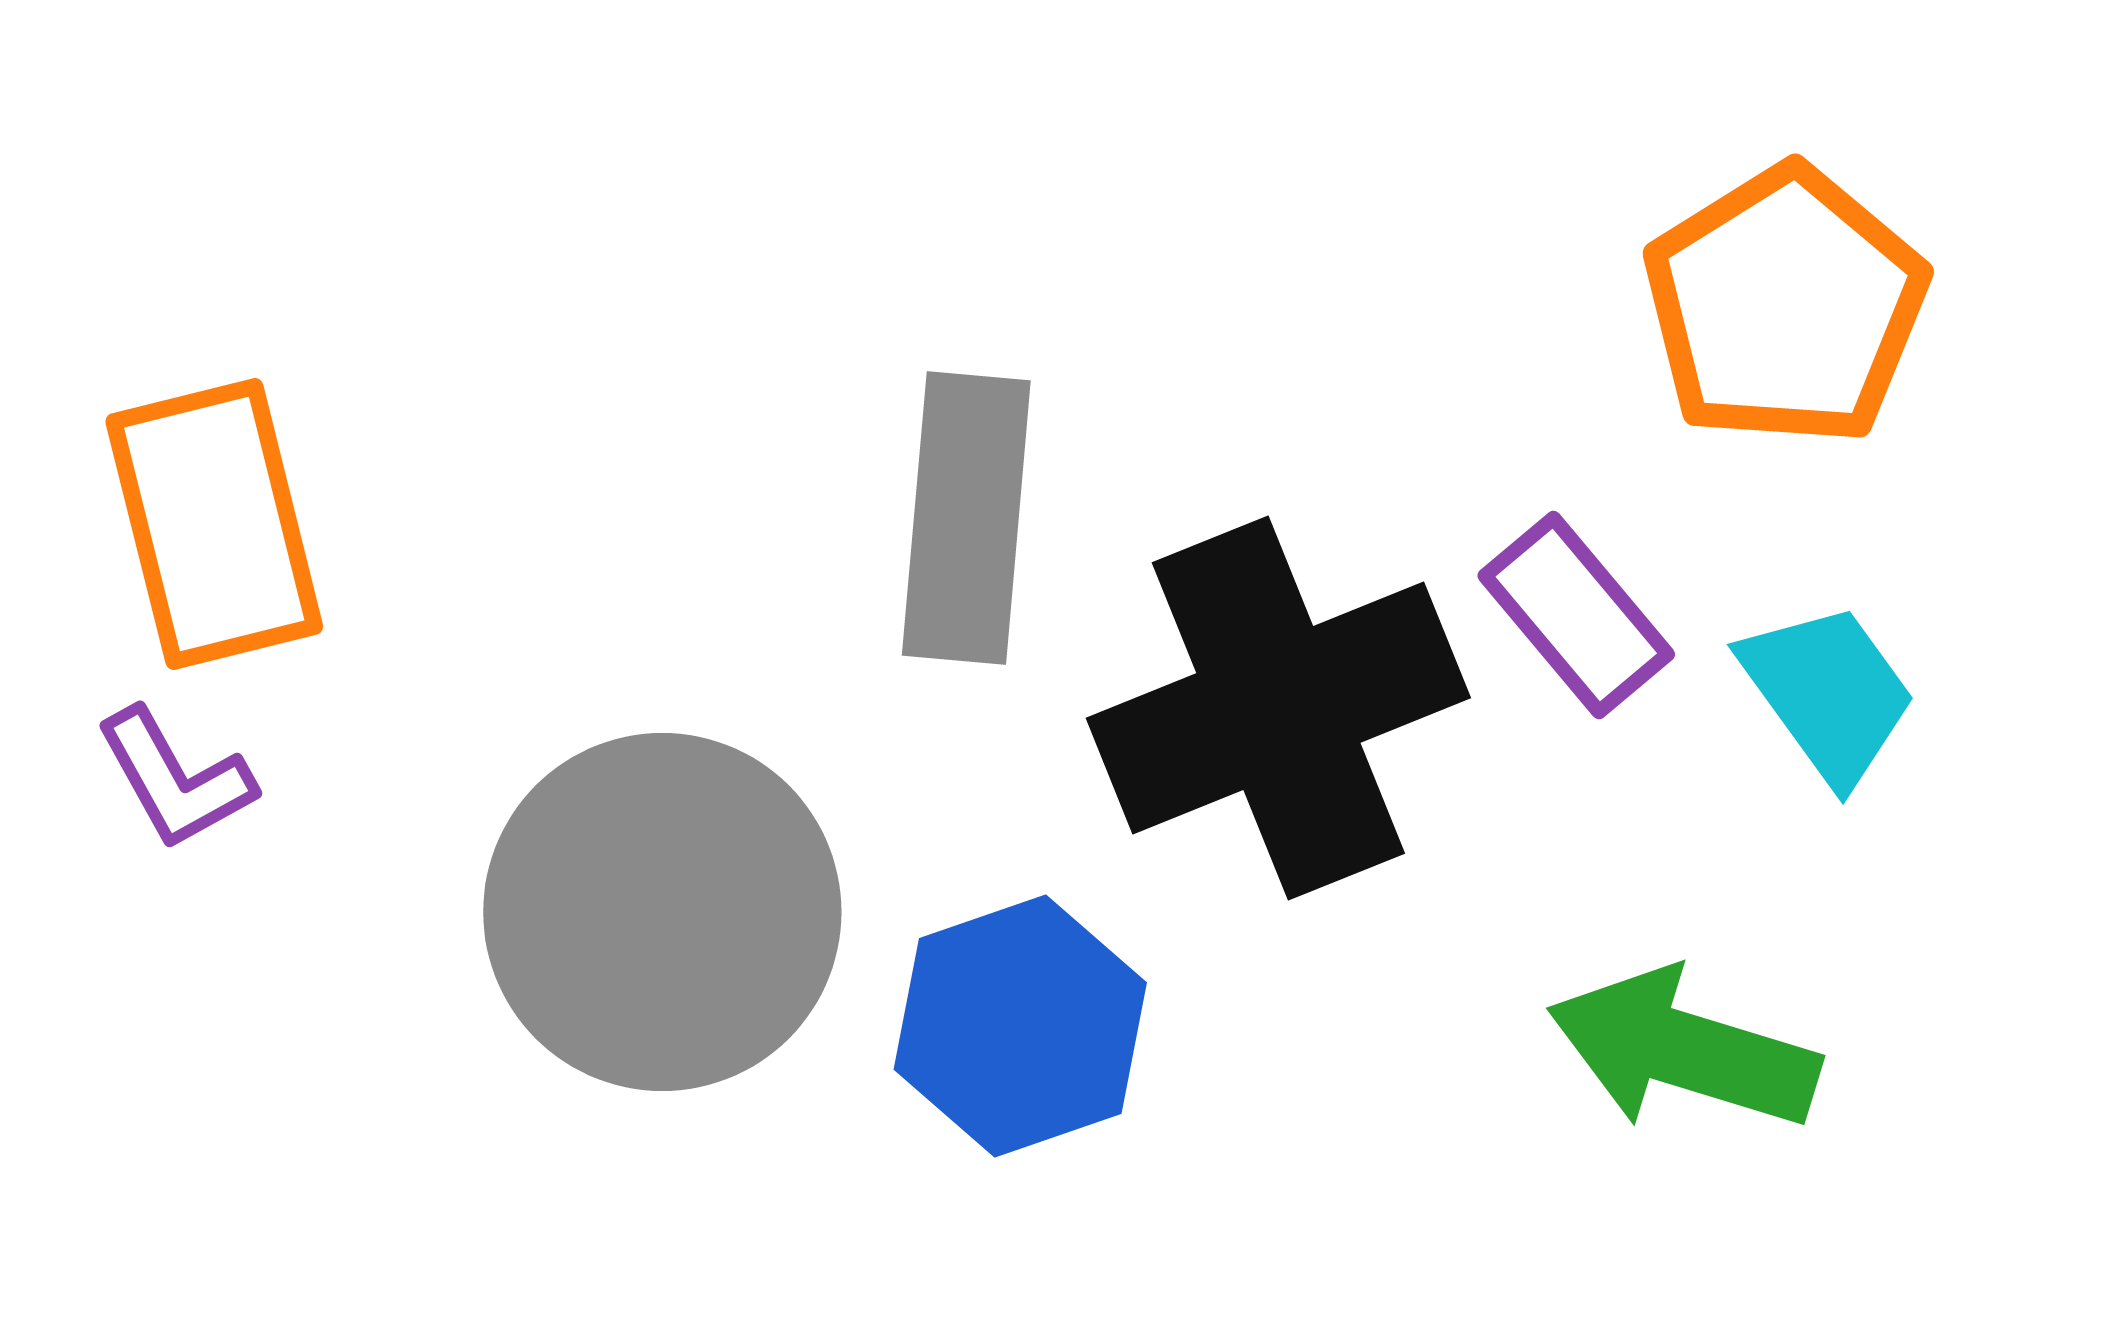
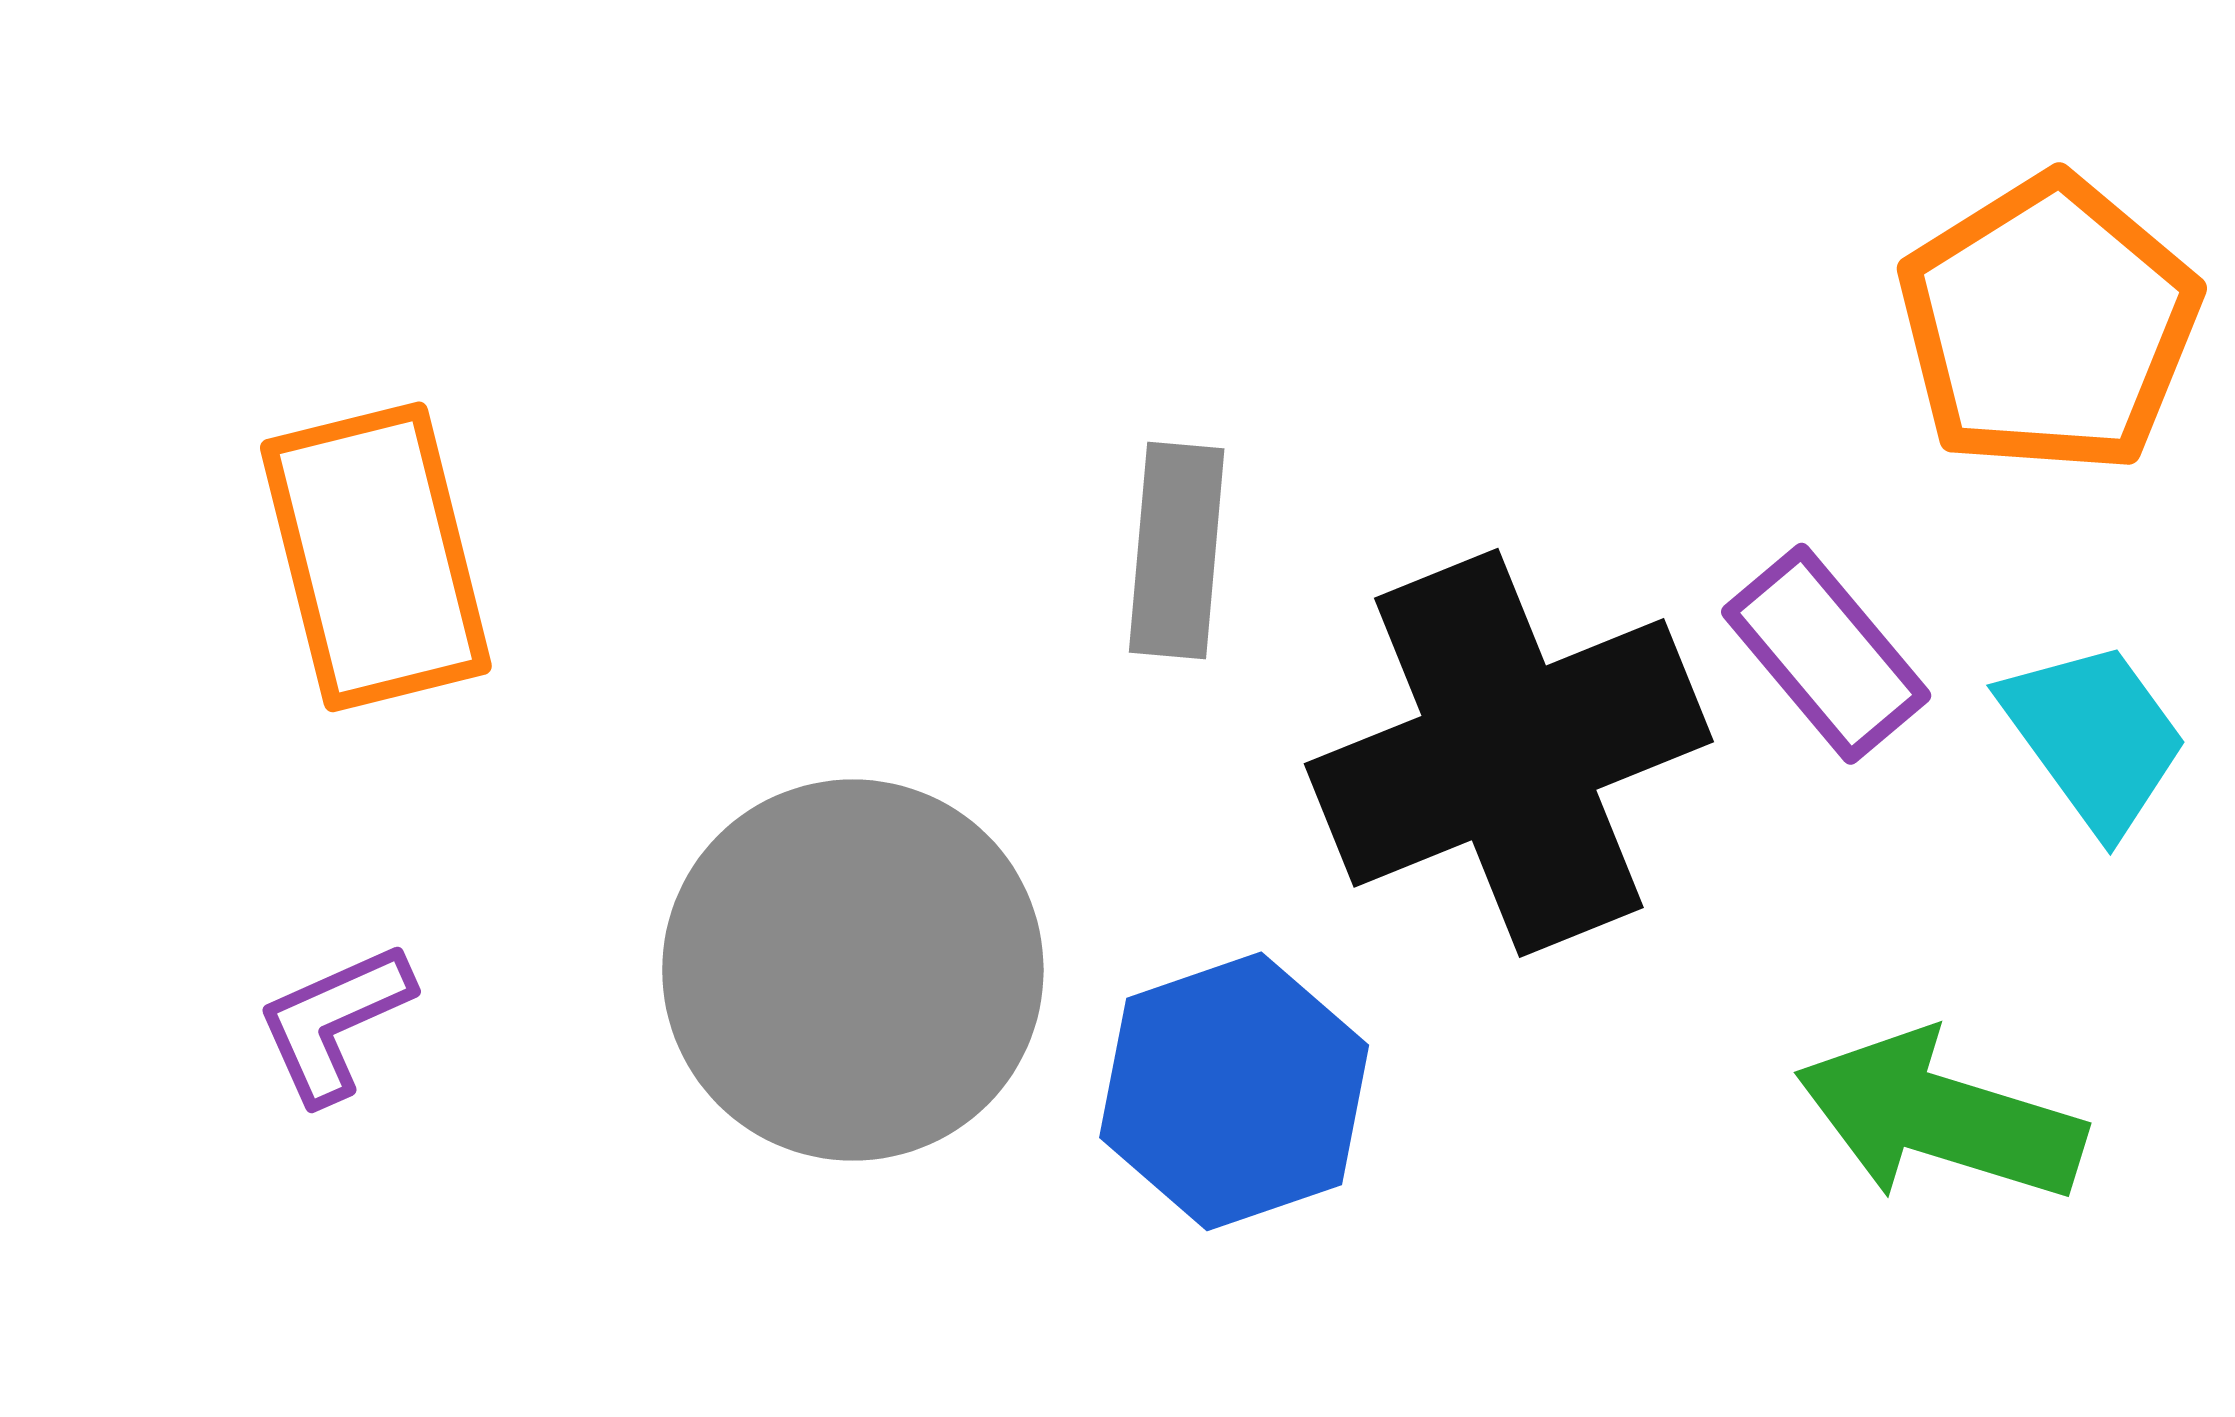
gray rectangle: (966, 518) -> (1177, 550), size x0.7
purple L-shape: (175, 779) -> (334, 1022), moved, turned 95

